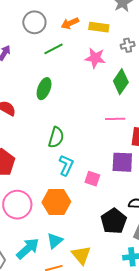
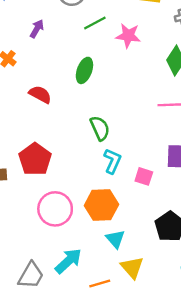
pink star: (95, 58) -> (128, 36), moved
green semicircle: (56, 137) -> (100, 128), turned -40
cyan triangle: (55, 241) -> (115, 239), moved, turned -30

